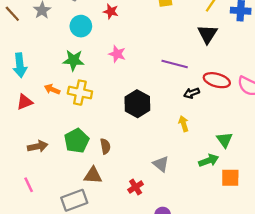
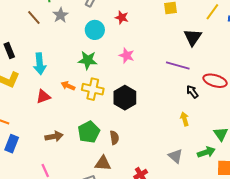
black triangle: (207, 34) -> (193, 37), moved
black arrow: (192, 93) -> (192, 92), turned 72
black hexagon: (137, 104) -> (125, 98), moved
gray triangle: (161, 164) -> (175, 156), moved

